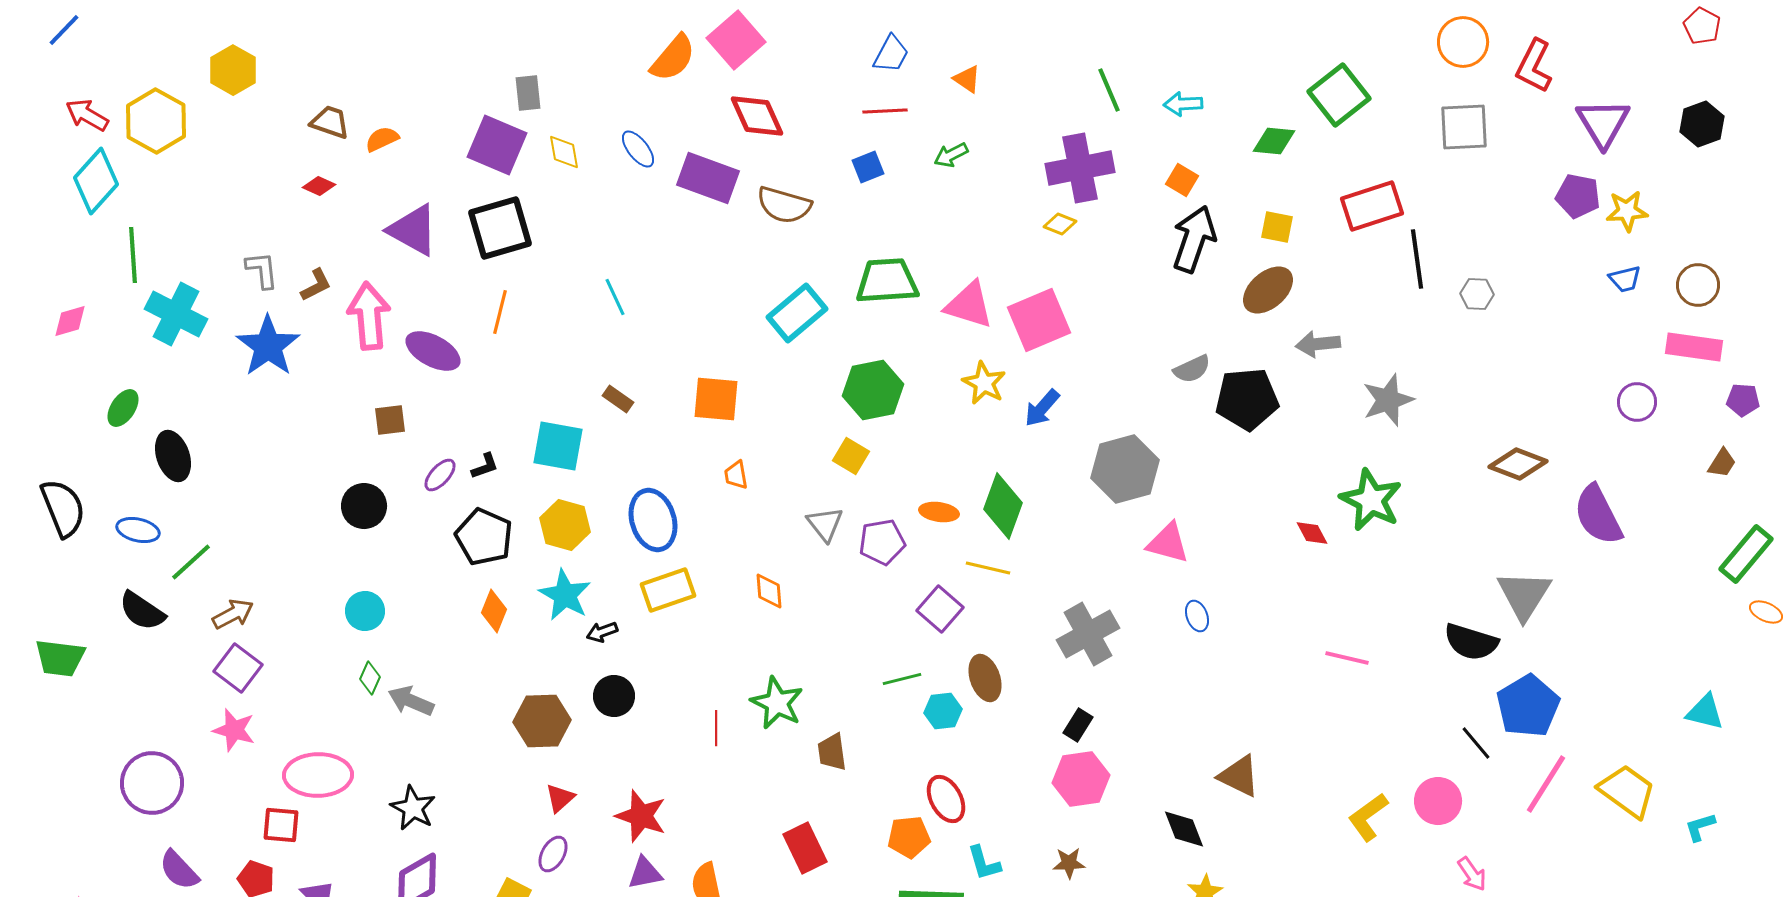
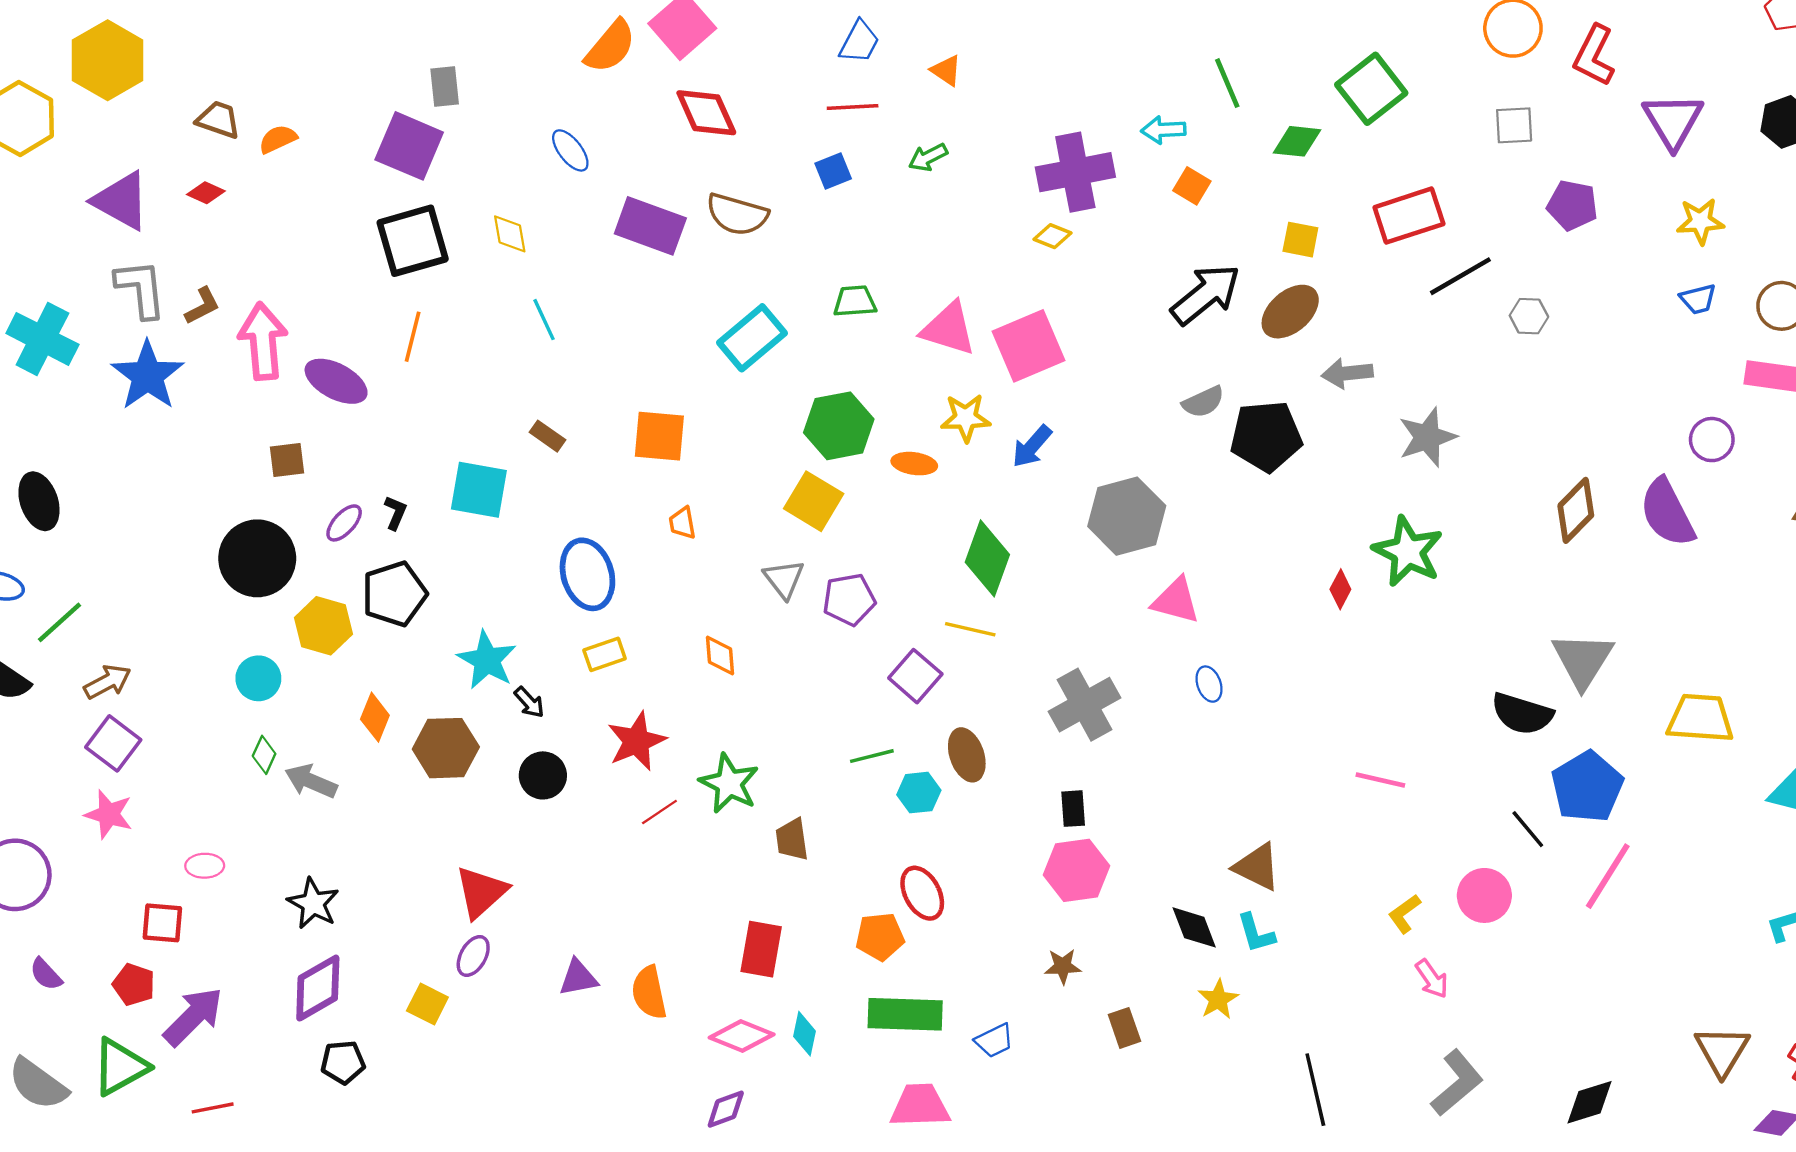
yellow hexagon: (233, 70) -> (108, 60), size x1.4
green line: (1109, 90) -> (1227, 83), moved
cyan arrow: (1183, 104) -> (1163, 130), moved
gray square: (1464, 127) -> (1514, 125), size x0.7
yellow diamond: (564, 152) -> (510, 234), moved
purple rectangle: (708, 178) -> (650, 226), moved
purple pentagon: (1578, 196) -> (1572, 205), moved
purple triangle: (413, 230) -> (121, 201), moved
black arrow: (1194, 239) -> (1206, 294), moved, turned 32
black line: (1417, 259) -> (1460, 276), turned 68
gray L-shape: (262, 270) -> (141, 289), size x1.4
green trapezoid: (887, 281) -> (855, 301), size x0.6
yellow star: (984, 383) -> (966, 418), turned -30
yellow square: (851, 456) -> (814, 501), size x1.4
brown diamond: (1518, 464) -> (1576, 510), turned -66
black L-shape: (485, 466) -> (395, 513), turned -48
black circle: (364, 506) -> (257, 558), size x1.5
orange ellipse: (939, 512) -> (914, 464), moved
purple semicircle: (1598, 515) -> (1667, 513), moved
yellow hexagon: (565, 525) -> (324, 626), moved
red diamond: (1312, 533) -> (1340, 589), turned 56
black pentagon: (484, 537) -> (394, 594), turned 30
yellow rectangle: (668, 590) -> (605, 654), size x0.7
orange diamond: (494, 611) -> (375, 717), moved
black arrow: (602, 632) -> (529, 702), turned -112
pink line: (1347, 658) -> (1380, 780), moved
brown hexagon: (542, 721) -> (446, 748), moved
black rectangle: (1078, 725) -> (1073, 809), turned -36
red line: (716, 728) -> (659, 812), turned 56
pink ellipse: (318, 775) -> (205, 866), size x0.5
yellow trapezoid: (1627, 791) -> (1700, 718), moved, turned -32
red triangle: (560, 798) -> (481, 892), size x1.6
red star: (641, 816) -> (637, 741), moved, turned 30
yellow L-shape: (1368, 817) -> (1404, 914), size x0.7
red rectangle: (805, 848) -> (761, 949), turned 36
cyan L-shape: (984, 863) -> (1256, 933), moved
purple semicircle: (179, 870) -> (46, 974), size x0.7
pink arrow: (1472, 874) -> (1432, 979), moved

